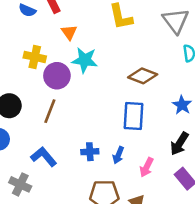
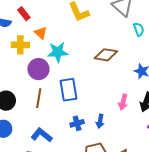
yellow cross: (35, 57) -> (20, 45), moved
blue rectangle: (134, 116) -> (68, 90), moved
pink arrow: (147, 167) -> (123, 102), moved

